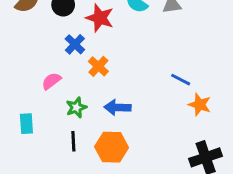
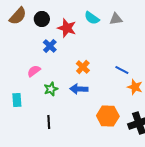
orange cross: (98, 66) -> (83, 67), moved
black line: (73, 141) -> (49, 122), moved
orange hexagon: (112, 147) -> (108, 116), moved

